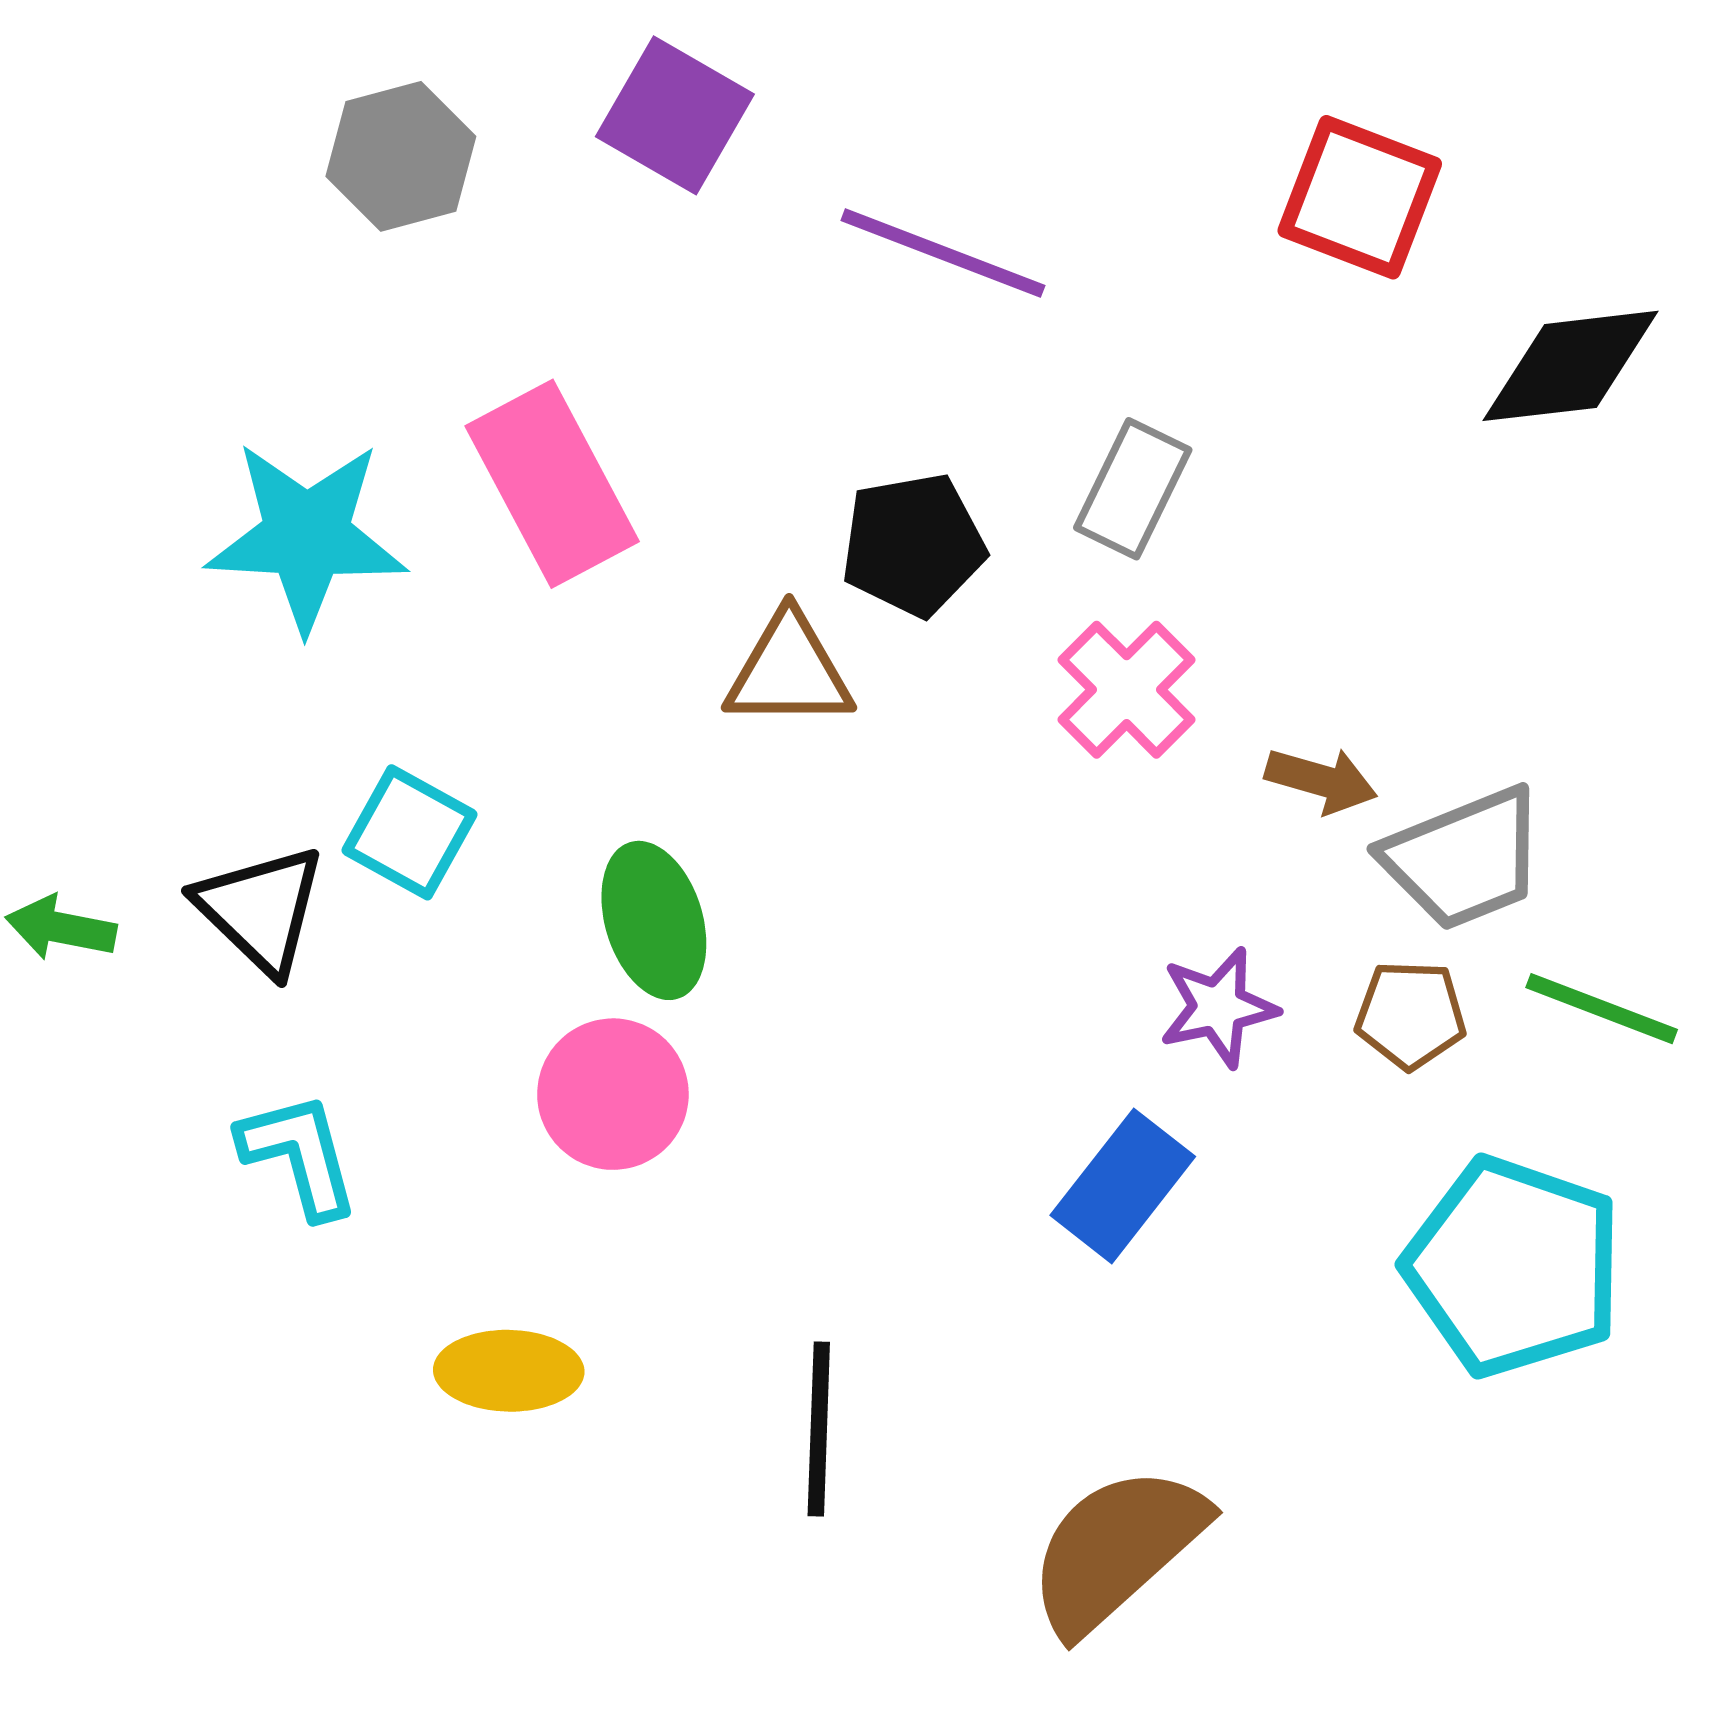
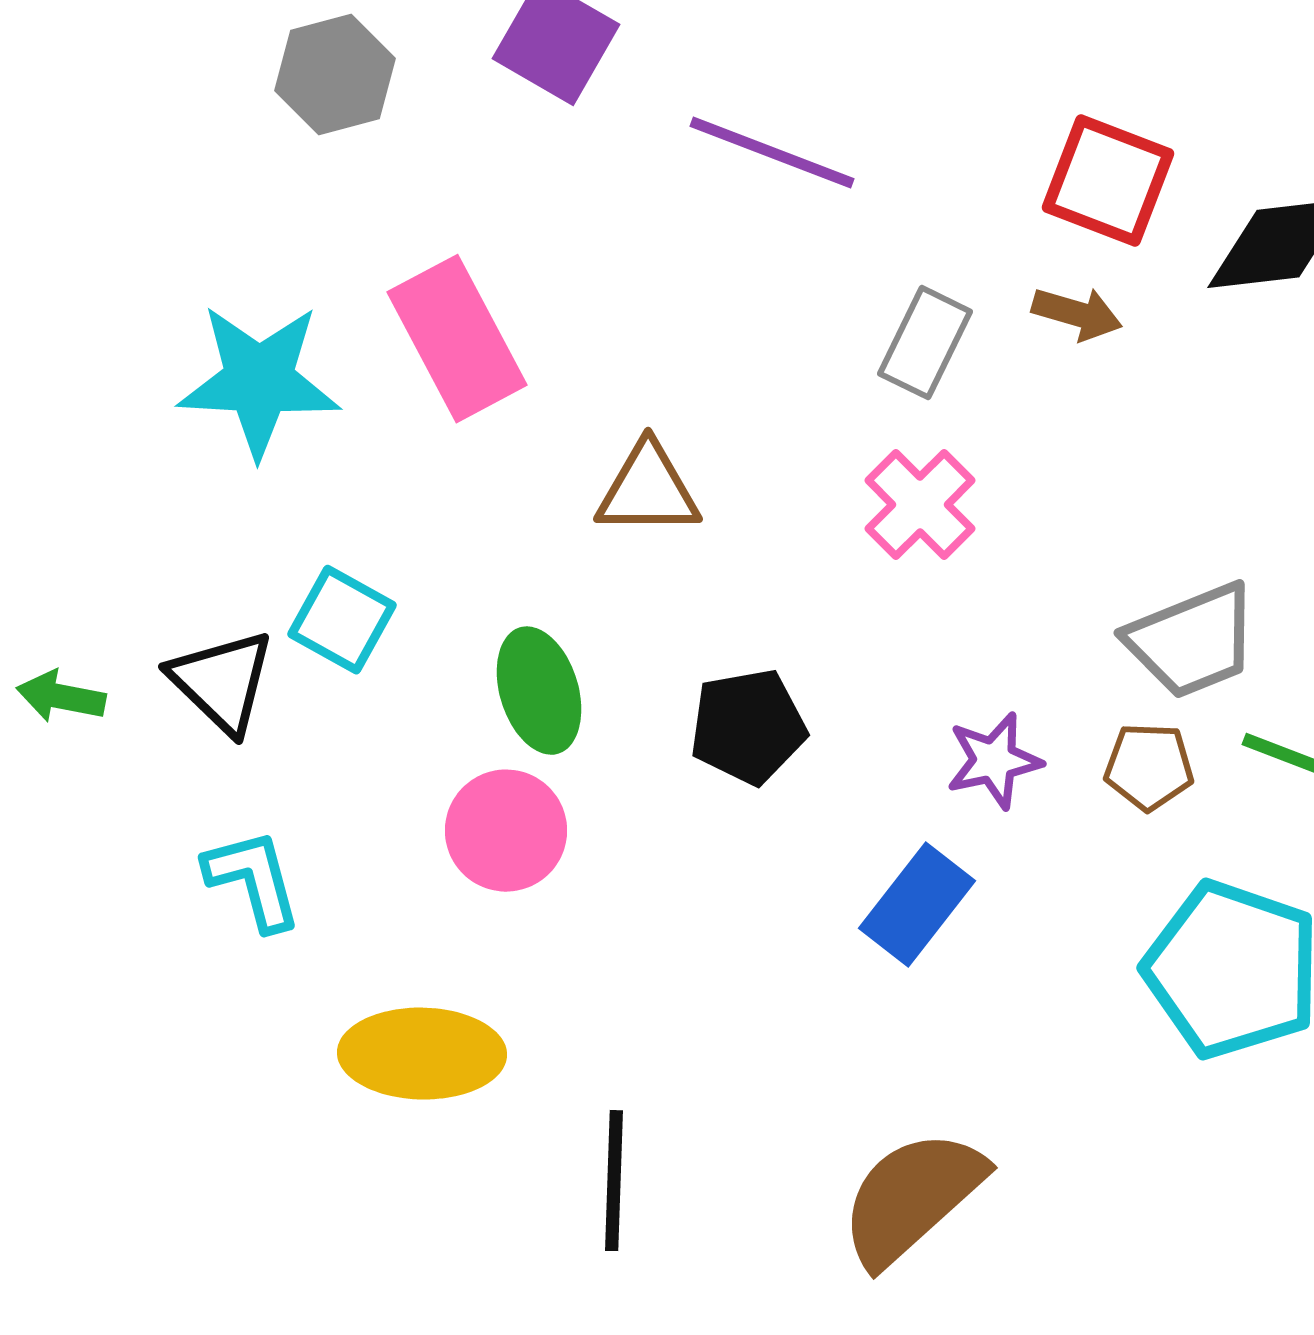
red square: (1360, 197) -> (1108, 181), moved
black pentagon: (913, 545) -> (748, 727), moved
brown arrow: (1321, 780) -> (1077, 314), moved
yellow ellipse: (509, 1371) -> (422, 1054), size x1.4
black line: (819, 1429) -> (614, 1181), moved

